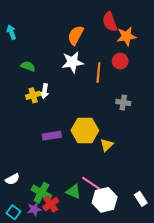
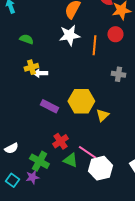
white arrow: (45, 91) -> (40, 73), moved, turned 80
purple rectangle: (52, 136) -> (49, 106), turned 36
red cross: (51, 204) -> (60, 141), moved

